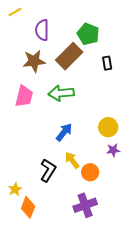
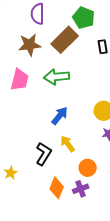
orange circle: (90, 172) -> (88, 168), moved
purple cross: (85, 205) -> (81, 189), size x0.7
orange diamond: (28, 207) -> (57, 188), moved

